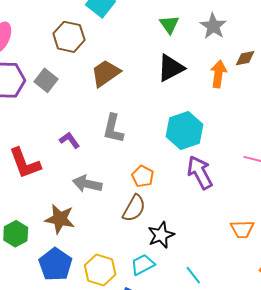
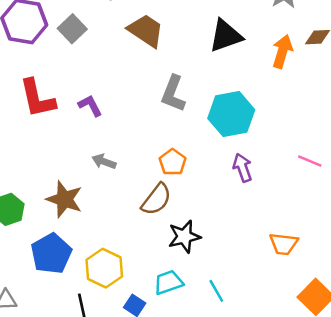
brown trapezoid: (106, 73) -> (146, 31), turned 60
gray L-shape: (113, 129) -> (173, 94), moved
red L-shape: (25, 163) -> (37, 98), moved
purple arrow: (200, 172) -> (243, 168), size x0.7
gray arrow: (87, 184) -> (104, 162), size x0.7
cyan trapezoid: (143, 265) -> (168, 282), moved

